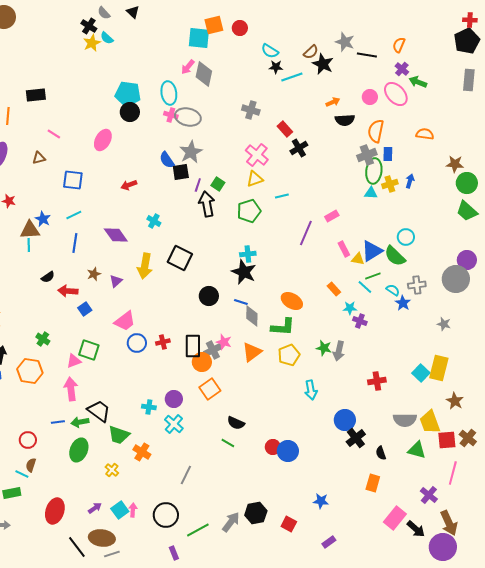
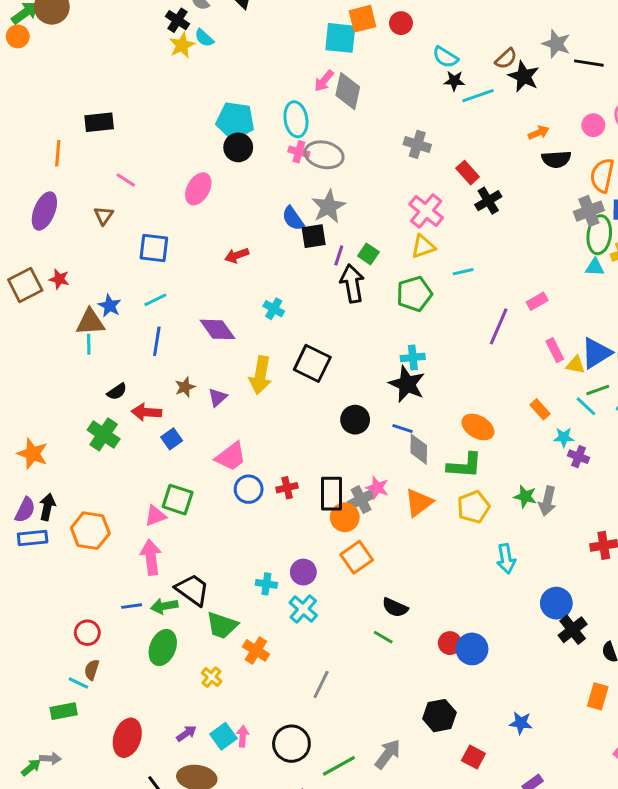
brown triangle: (39, 158) -> (104, 215), turned -40
green cross: (43, 339) -> (104, 434), moved, size x1.5
black hexagon: (256, 513) -> (439, 716), moved

